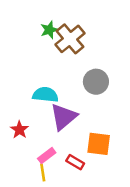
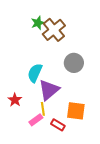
cyan semicircle: (45, 95) -> (35, 73), turned -72
yellow line: (43, 172) -> (43, 109), moved

